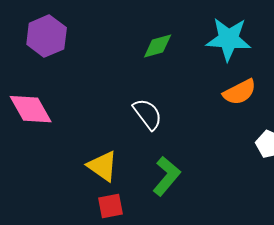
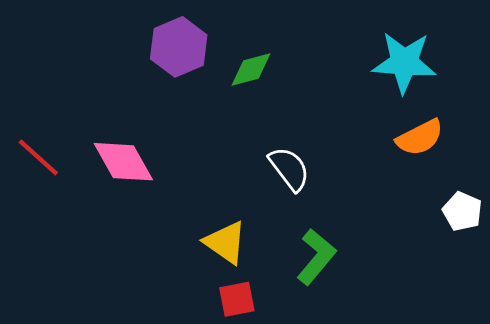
purple hexagon: (47, 36) -> (179, 47), moved
green diamond: (158, 46) -> (251, 70), moved

